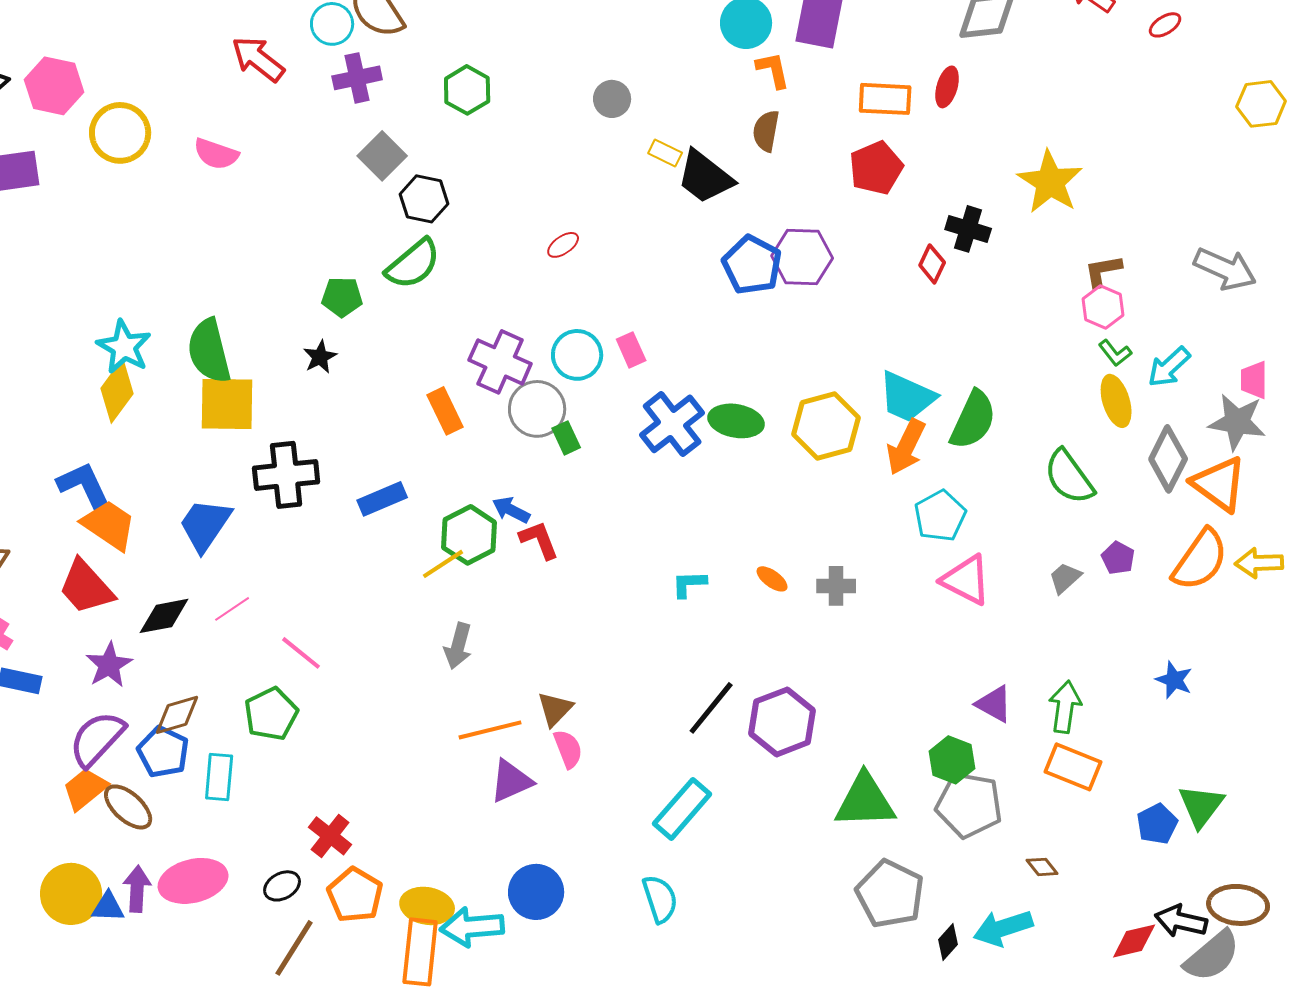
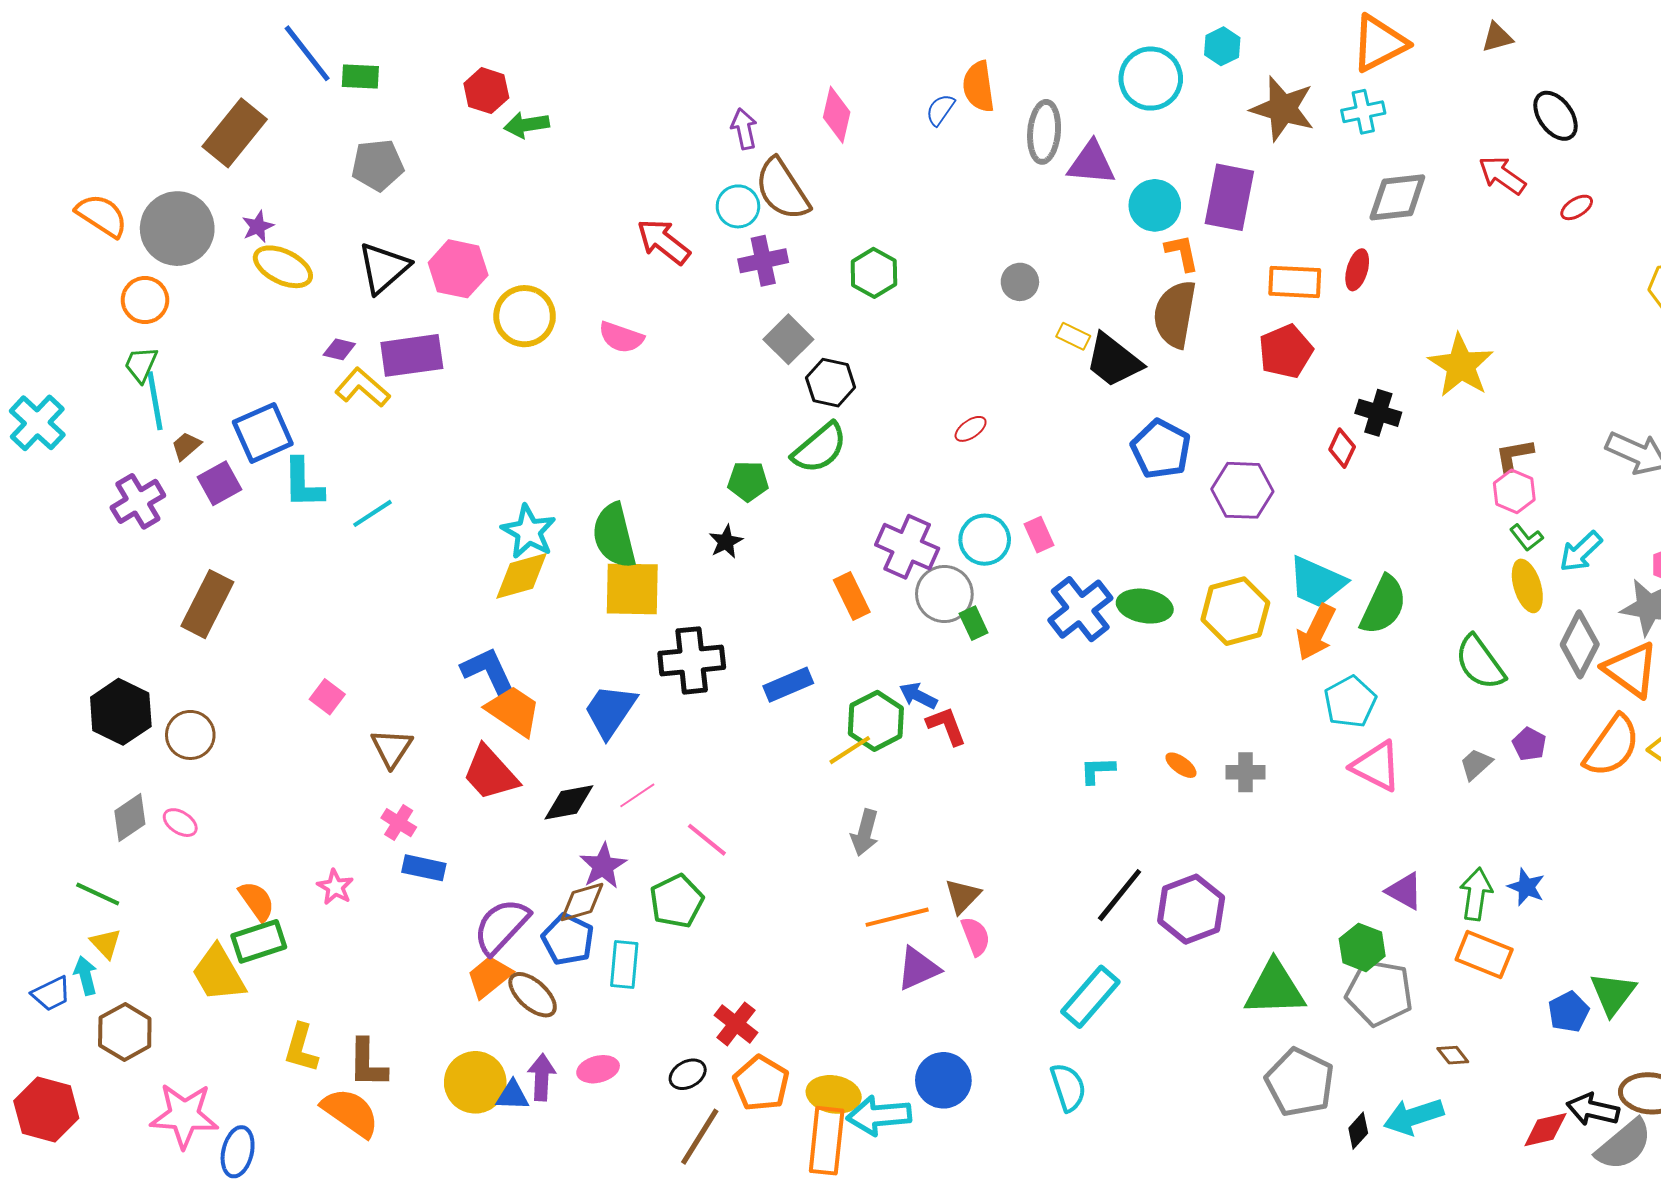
brown semicircle: (766, 131) -> (1175, 314), size x1.6
purple hexagon: (802, 257) -> (1242, 490), moved
yellow diamond: (117, 391) -> (522, 576), turned 38
purple star: (109, 665) -> (603, 866), moved
blue star: (1174, 680) -> (1526, 887), moved
pink ellipse: (193, 881) -> (598, 1069), size x0.6

